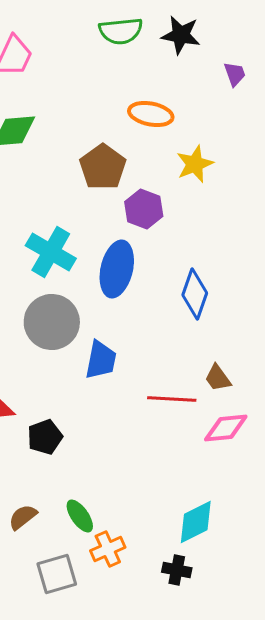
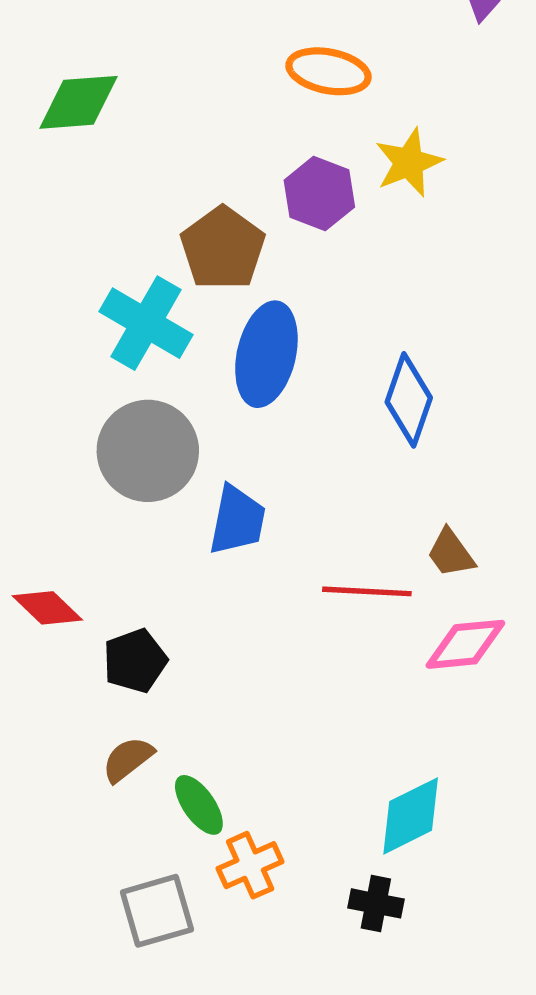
brown pentagon: (103, 167) -> (223, 248), moved
purple hexagon: (144, 209) -> (319, 194), moved
brown semicircle: (23, 517) -> (128, 759), moved

